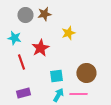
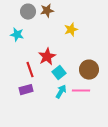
red star: (40, 48) -> (47, 57), moved
red line: (21, 62) -> (30, 70), moved
cyan square: (56, 76) -> (59, 73), turned -32

